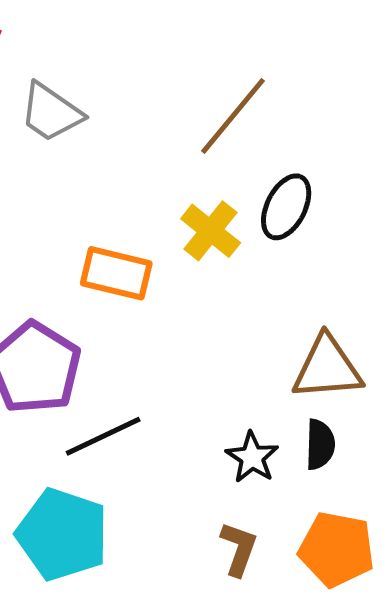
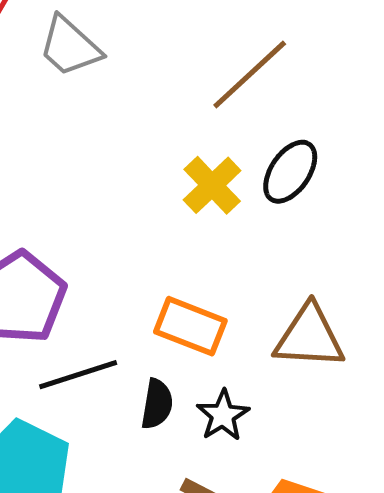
orange rectangle: (116, 273) -> (190, 326), moved
black semicircle: (320, 444) -> (157, 404), moved

